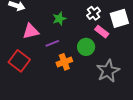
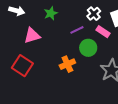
green star: (59, 19) -> (51, 13), moved
purple line: (52, 43) -> (77, 30), moved

